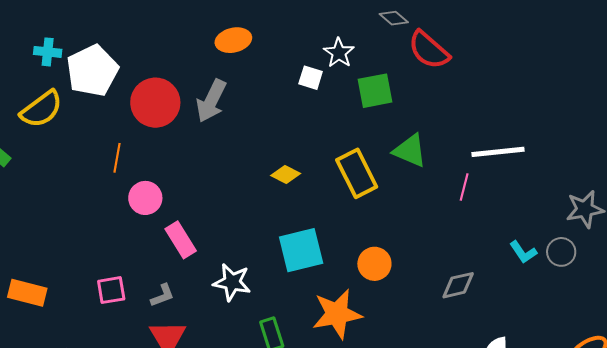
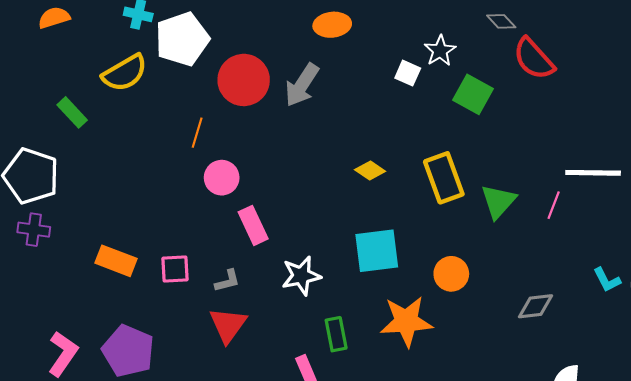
green square: (375, 91) -> (473, 94), turned 33
green triangle: (410, 151) -> (498, 201), moved, turned 42
white star: (232, 282) -> (301, 276), turned -30
orange rectangle: (27, 293) -> (116, 261), moved

